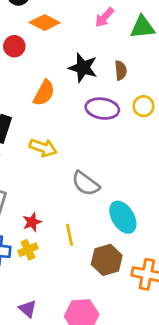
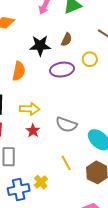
brown semicircle: (121, 70) -> (67, 40), turned 48
red star: (32, 222) -> (33, 131), moved

